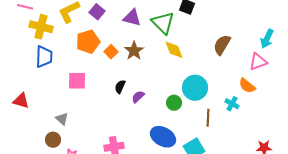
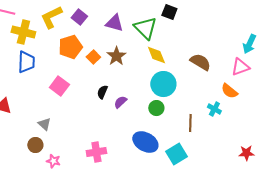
brown semicircle: (222, 45) -> (200, 62), moved, turned 90
pink square: (77, 81) -> (59, 86), turned 36
cyan circle: (195, 88) -> (163, 84), moved

